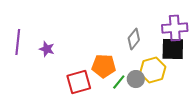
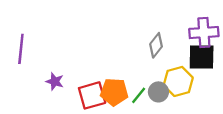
purple star: (47, 49) -> (55, 81), moved
orange pentagon: (104, 66) -> (114, 92), moved

